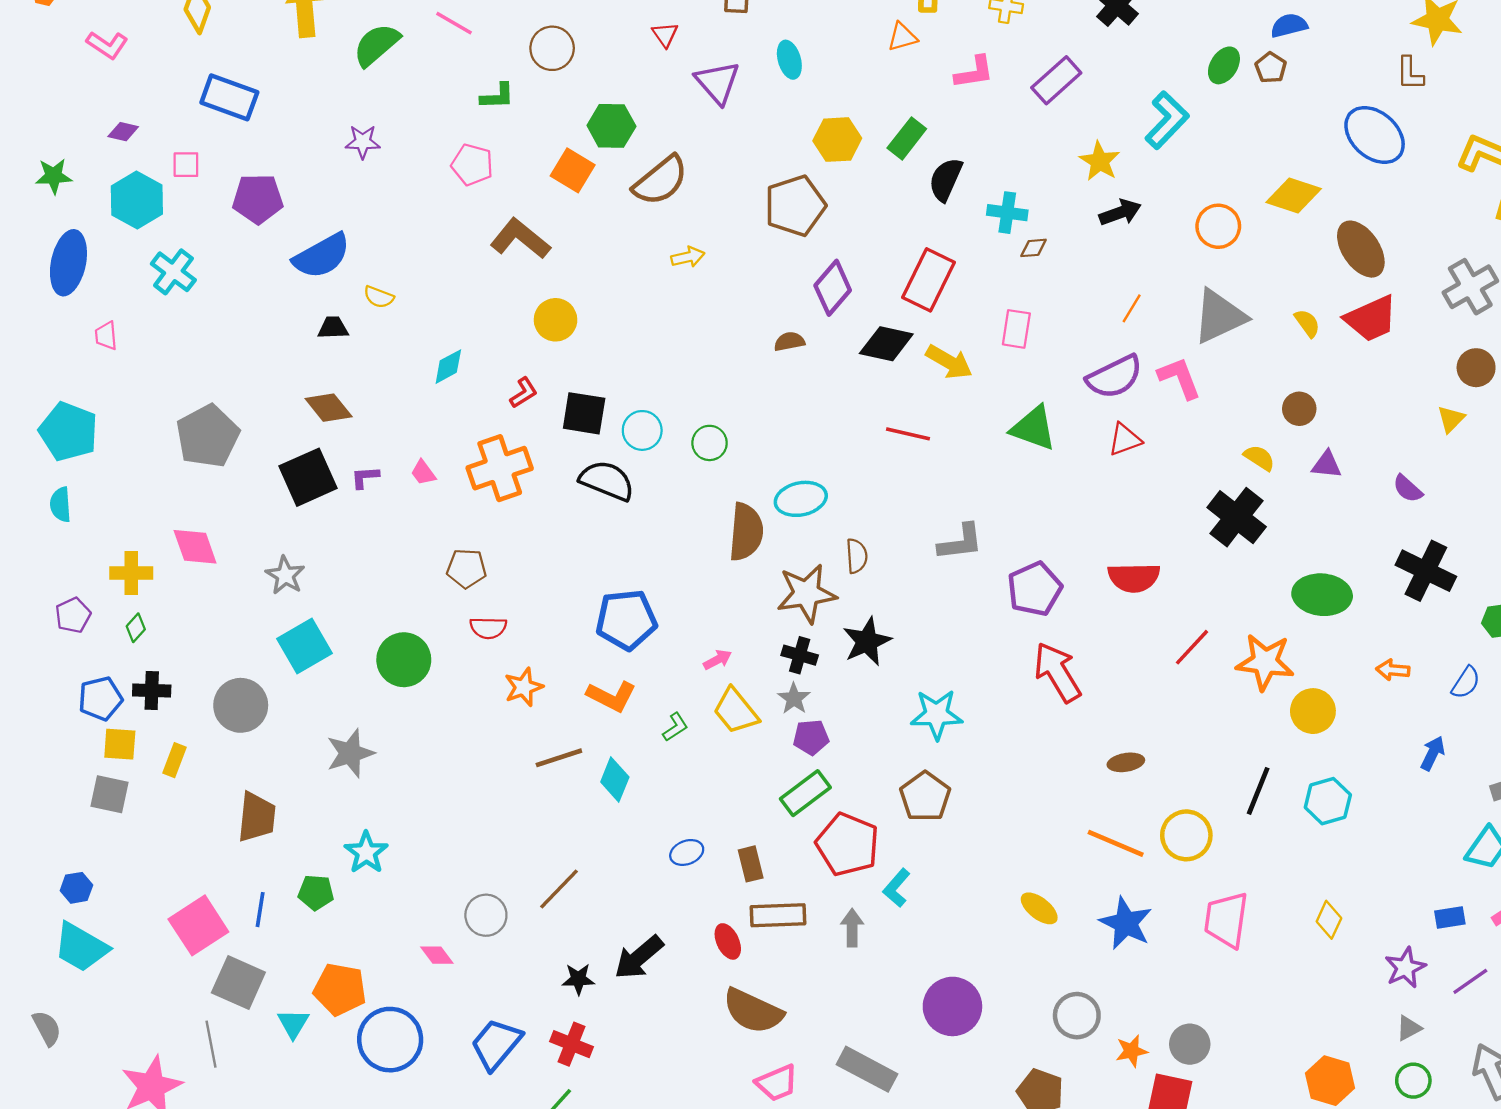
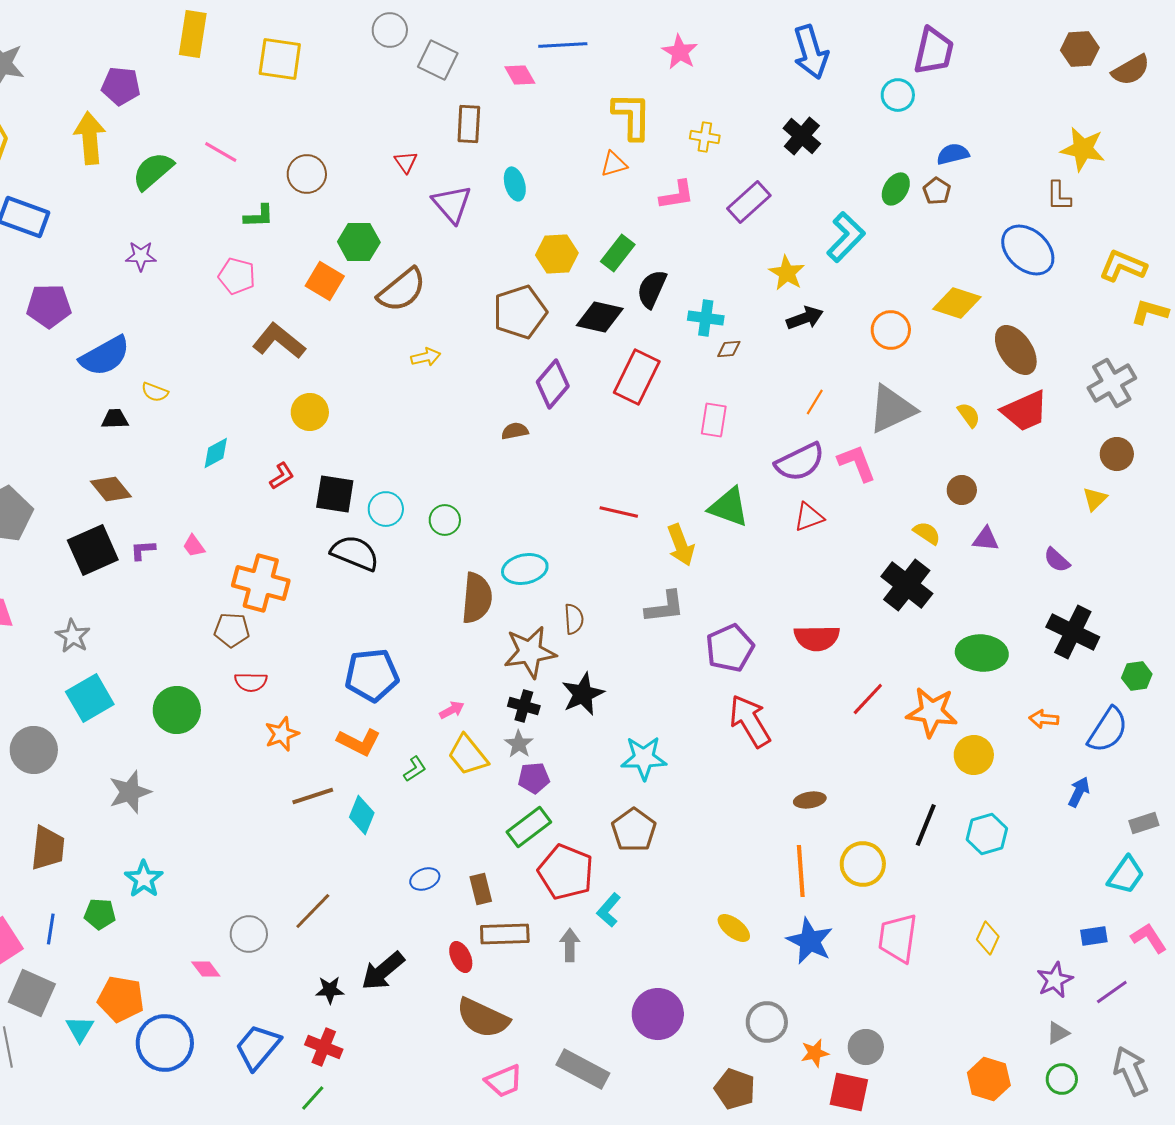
black diamond: (886, 344) -> (600, 317), moved
yellow arrow: (949, 362) -> (681, 545), moved, turned 39
orange cross: (500, 468) -> (261, 583), moved, turned 34
blue semicircle: (1466, 683) -> (1108, 730), size x1.6
orange line: (1116, 843) -> (801, 871), turned 63

